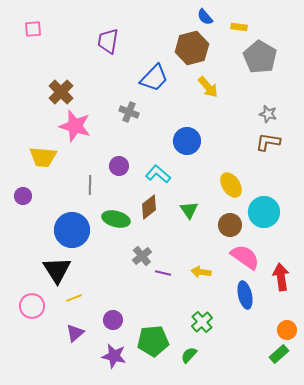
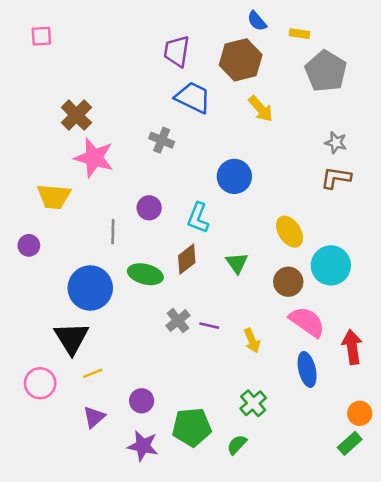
purple trapezoid: (108, 41) -> (177, 51), moved
blue trapezoid: (154, 78) -> (193, 98), turned -108
cyan L-shape: (158, 174) -> (198, 218), turned -110
yellow arrow: (201, 272) -> (252, 341), turned -120
purple line: (163, 273) -> (209, 326), moved

